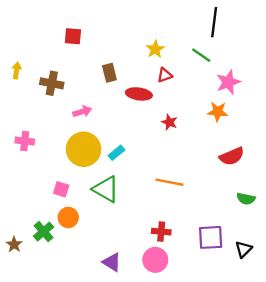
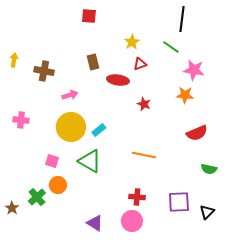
red square: (73, 36) -> (89, 16), moved
pink star: (228, 82) -> (194, 70), turned 30

